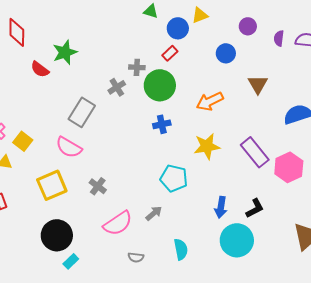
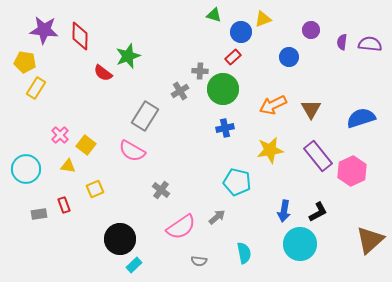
brown triangle: (258, 84) -> (311, 109), moved
yellow square: (52, 185) -> (95, 189), moved, size x0.6

